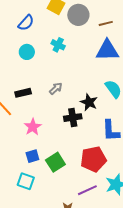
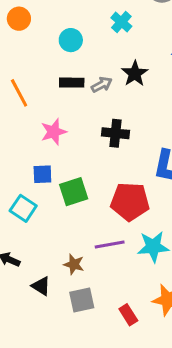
cyan circle: (27, 52) -> (71, 40), moved
black rectangle: (23, 93) -> (72, 83), moved
black star: (89, 102) -> (135, 74), moved

